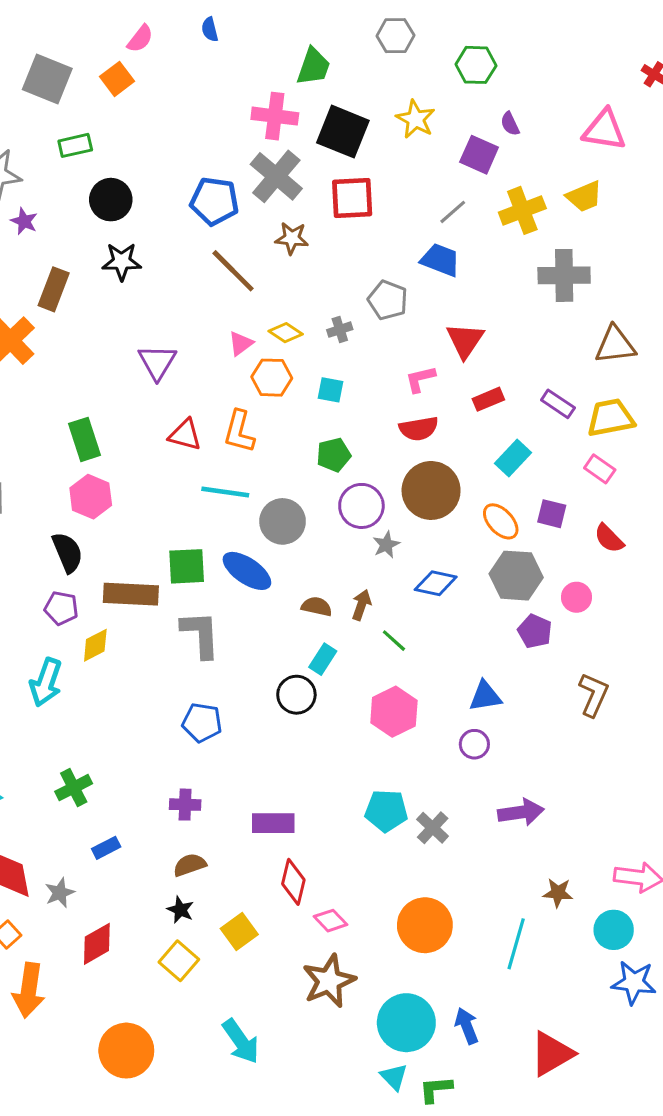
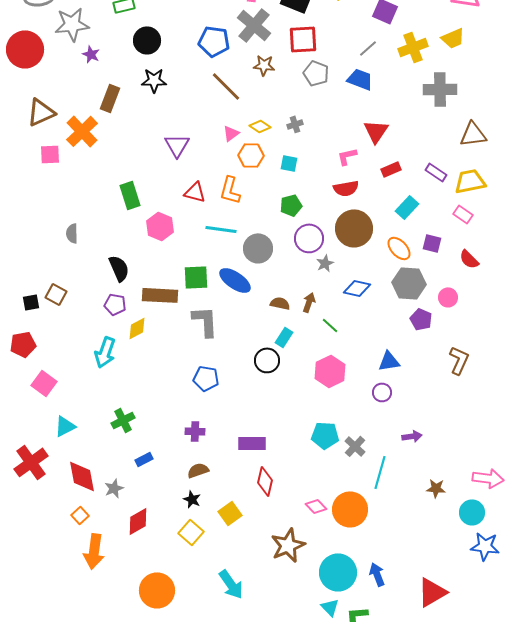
gray pentagon: (388, 300) -> (316, 73), moved
pink hexagon: (91, 497) -> (160, 226), moved
purple arrow: (521, 812) -> (412, 436), size x0.7
pink diamond: (330, 921) -> (316, 506), moved
cyan line: (516, 944) -> (380, 472), moved

